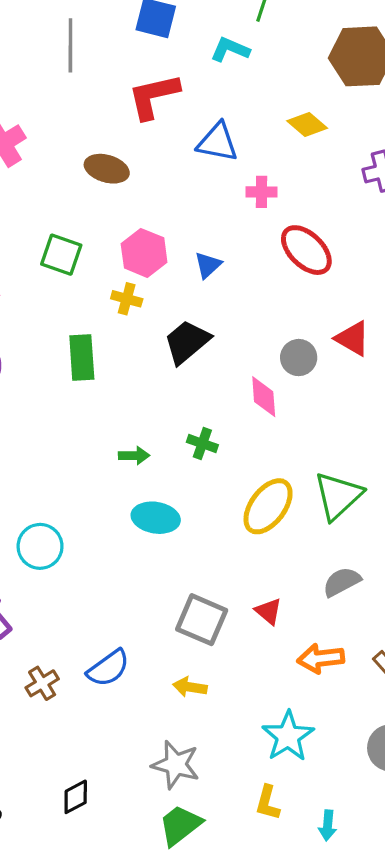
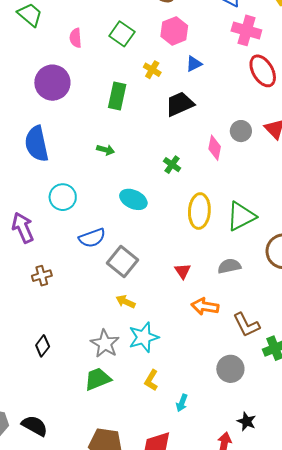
pink cross: (261, 192) -> (246, 30), size x1.6
pink hexagon: (144, 253) -> (174, 31), moved
blue triangle: (208, 265) -> (194, 64), moved
green arrow: (134, 456) -> (106, 150), moved
yellow ellipse: (268, 506) -> (199, 211), turned -48
gray square: (202, 620) -> (122, 261), moved
blue semicircle: (108, 668) -> (92, 238), moved
cyan star: (288, 736) -> (144, 337), moved
black diamond: (76, 797) -> (43, 346), turned -40

